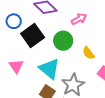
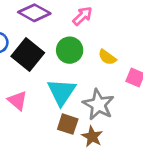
cyan triangle: (49, 69) -> (62, 92), turned 40

